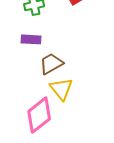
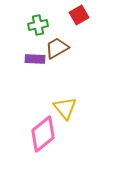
brown trapezoid: (51, 64) -> (57, 48), moved

